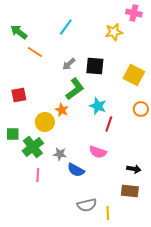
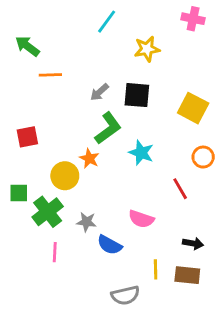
cyan line: (66, 27) -> (107, 22), moved
yellow star: (114, 32) -> (147, 49), moved
orange line: (35, 52) -> (50, 75), turned -35
red line: (109, 124) -> (180, 189), moved, turned -49
yellow line: (108, 213) -> (156, 269), moved

